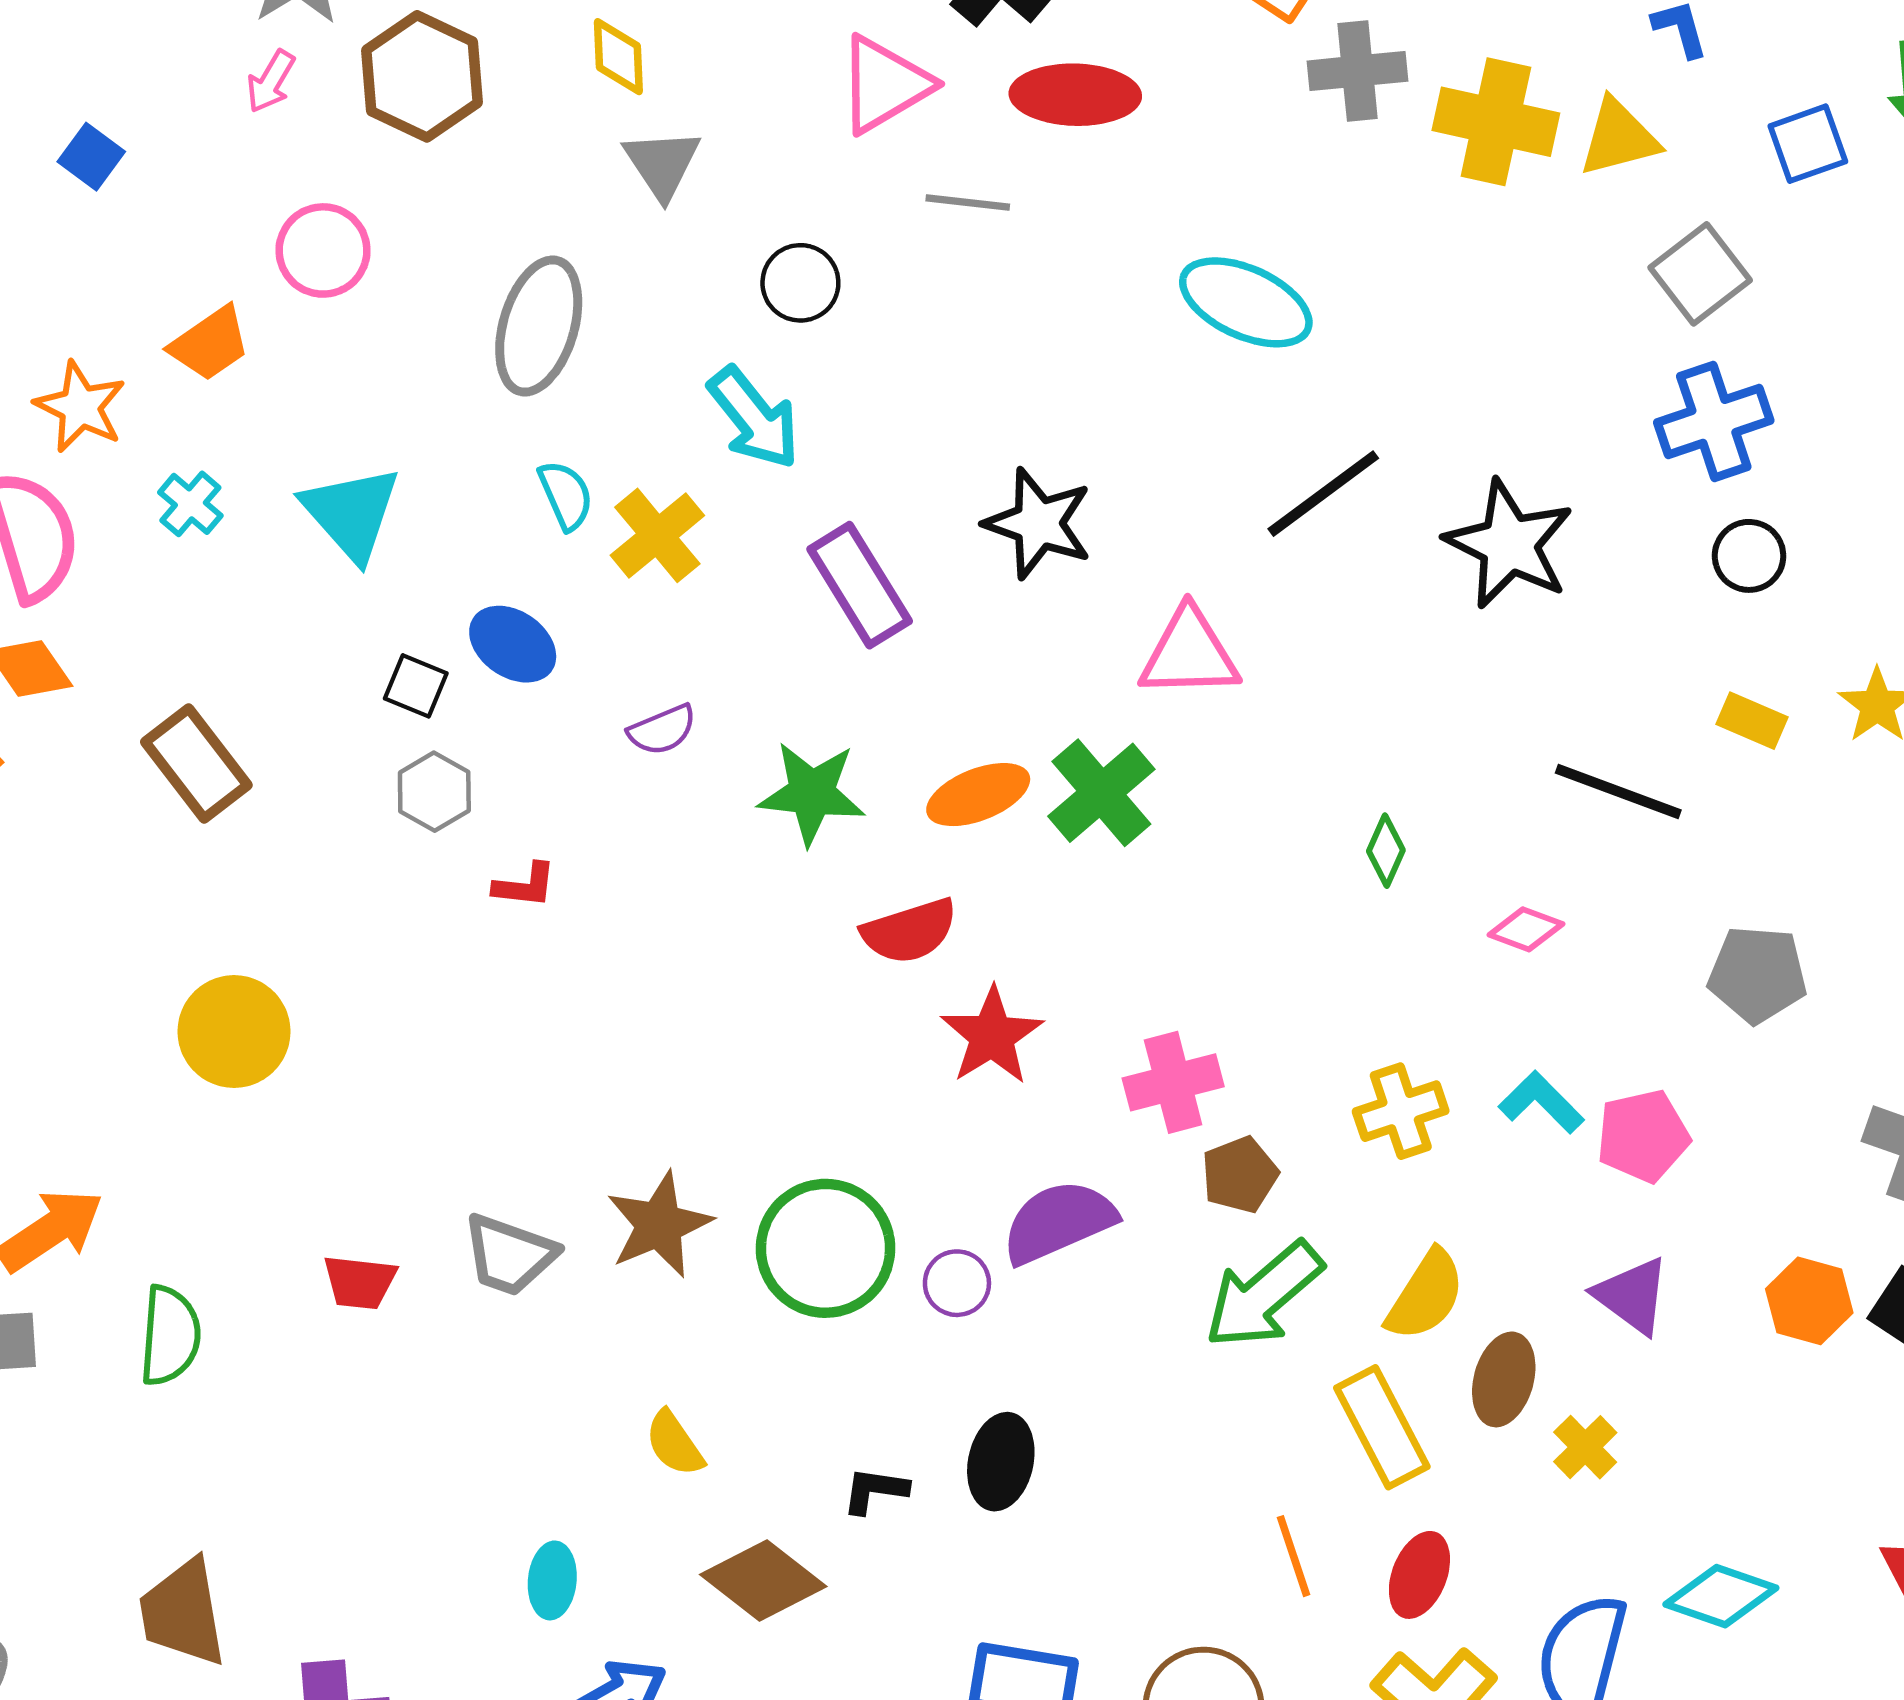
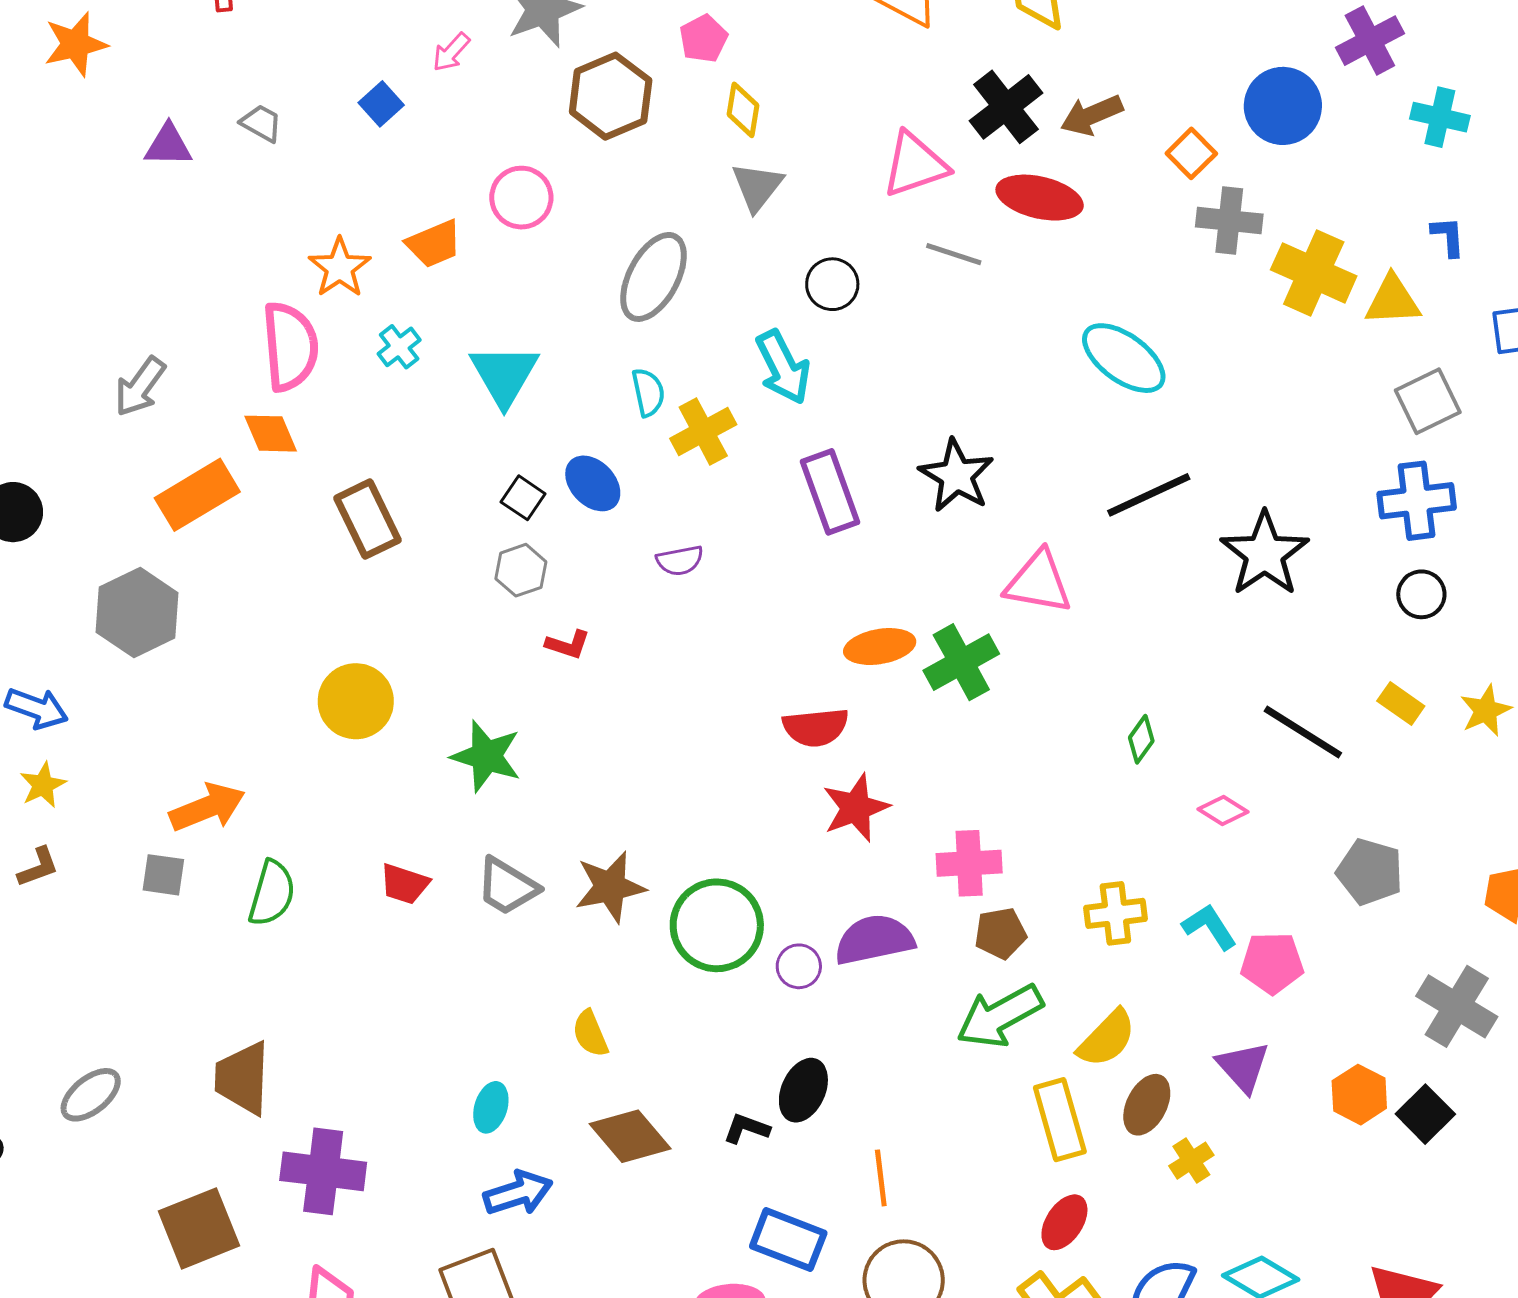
pink arrow: (271, 81) -> (451, 52), moved
green star: (812, 793) -> (486, 756), moved
black L-shape: (875, 1490) -> (746, 1129), moved
orange line: (1294, 1556) -> (881, 1178), moved

